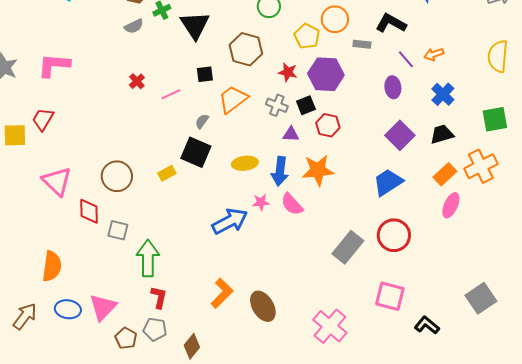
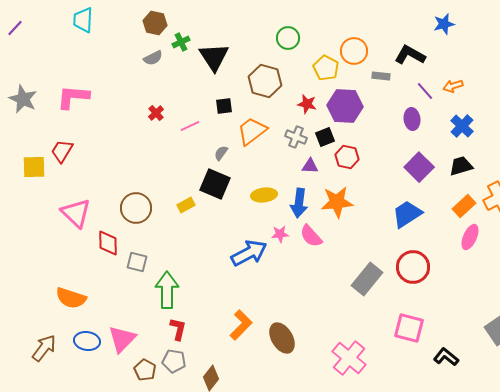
orange semicircle: (52, 266) -> (71, 298), turned 100

